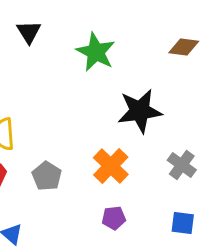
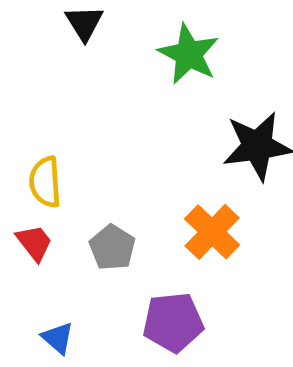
purple pentagon: (114, 218) -> (173, 322), moved, size x1.6

